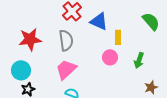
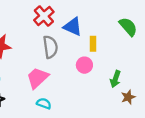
gray semicircle: (66, 40) -> (50, 47), moved
green arrow: (139, 60) -> (115, 79), moved

